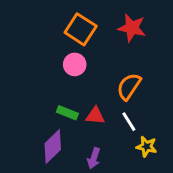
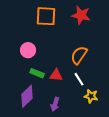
orange square: (81, 29) -> (46, 16), turned -30
pink circle: (75, 64) -> (28, 50), moved

